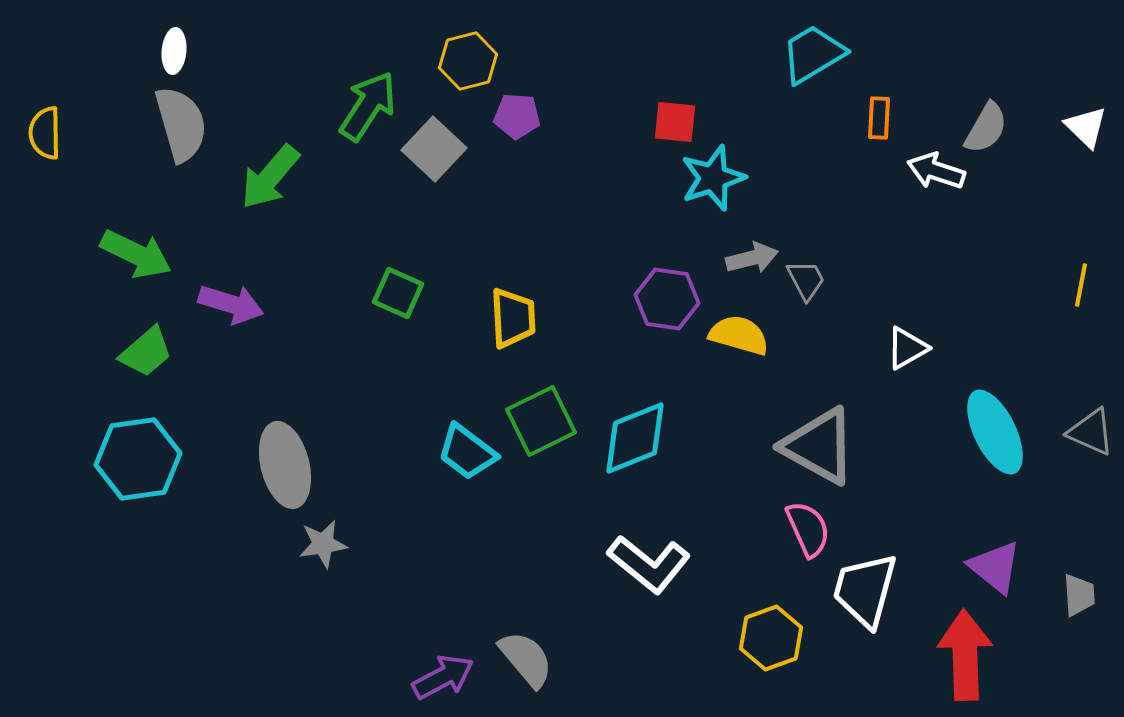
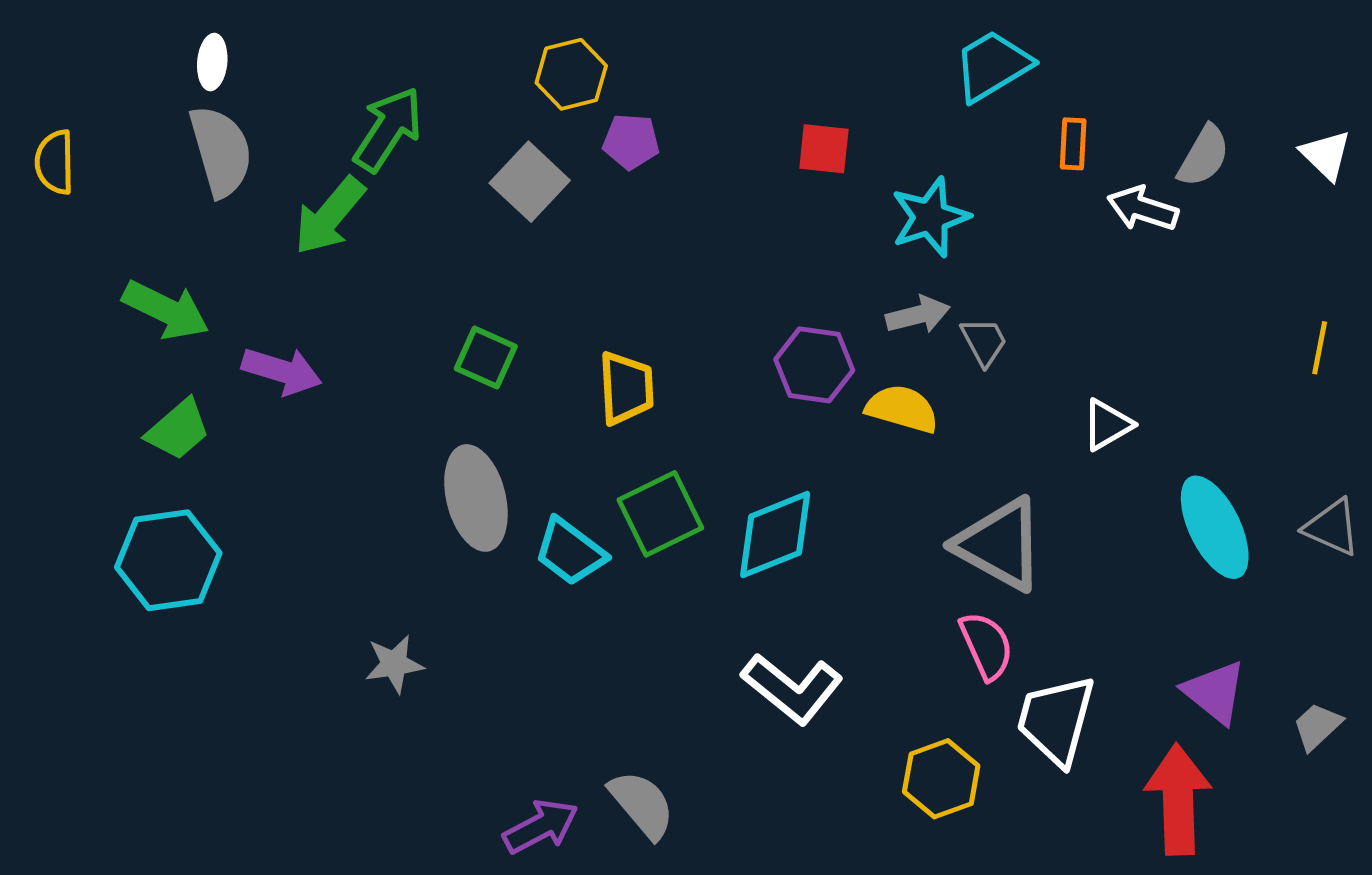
green arrow: (368, 106) -> (388, 129), moved
cyan star: (713, 178) -> (930, 217), moved
gray ellipse: (285, 465) -> (476, 498), moved
gray trapezoid: (1079, 595) -> (1317, 726), turned -129

